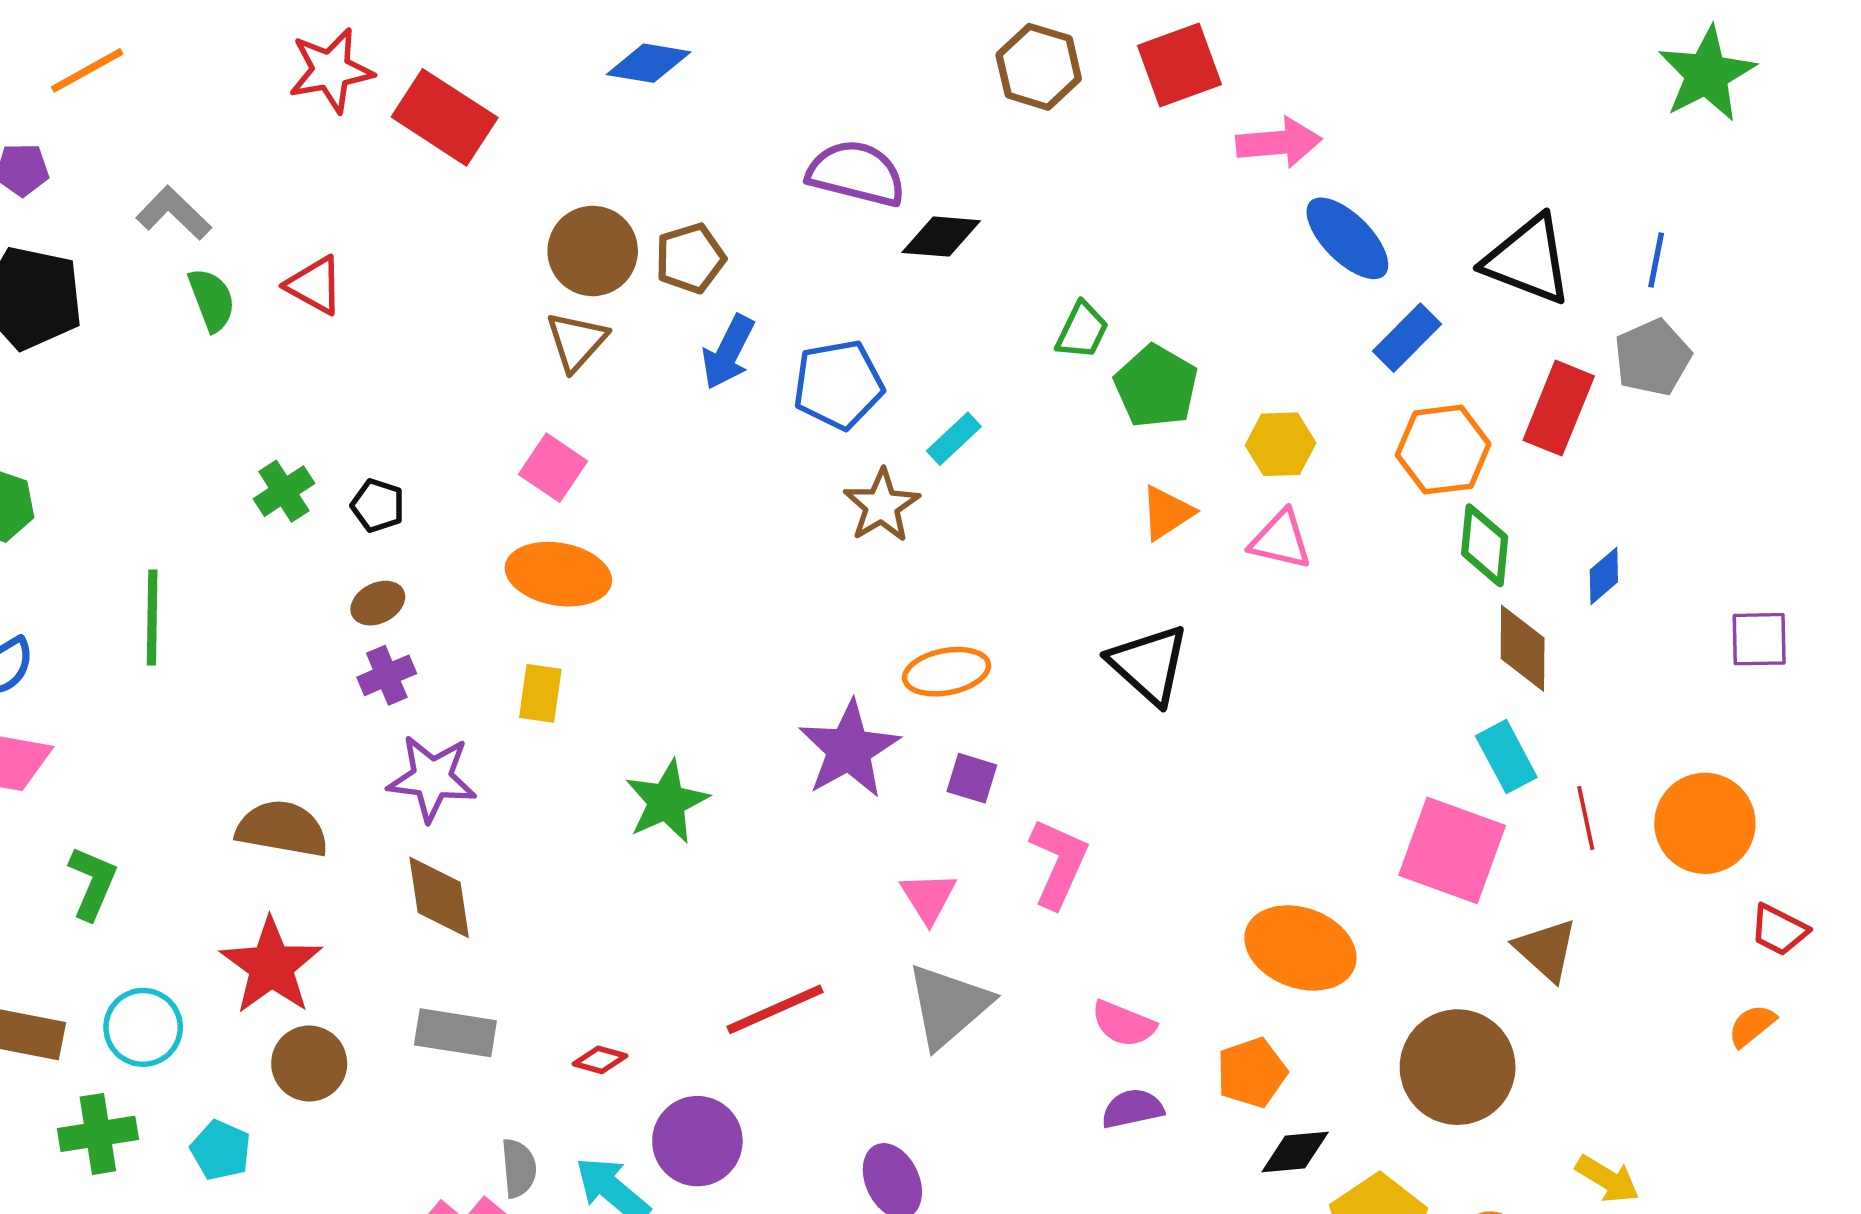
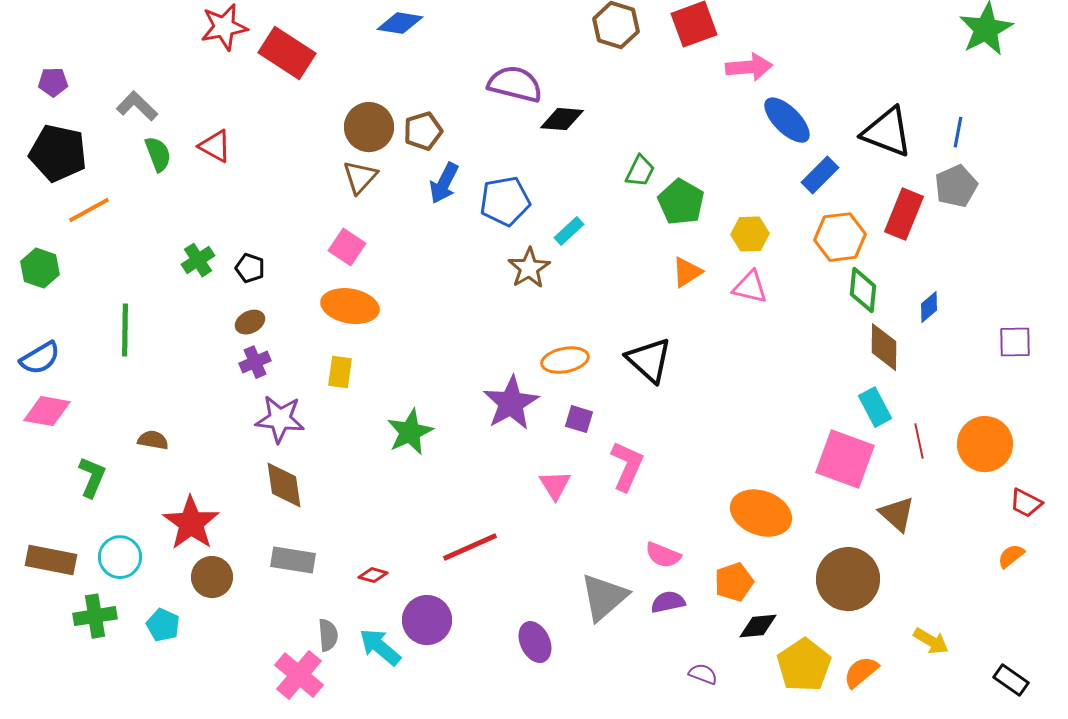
orange line: (87, 70) -> (89, 210), moved
black triangle: (1149, 664) -> (649, 360), moved
brown semicircle: (282, 829) -> (153, 440), moved, size x0.6
gray triangle: (948, 1006) -> (604, 597), moved

